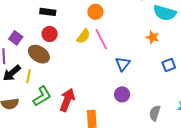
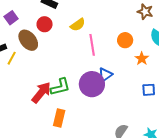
orange circle: (95, 12) -> (125, 40), moved
yellow semicircle: (83, 36) -> (78, 25), moved
purple circle: (122, 94) -> (92, 84), moved, size x1.6
green L-shape: (42, 96) -> (60, 87), moved

